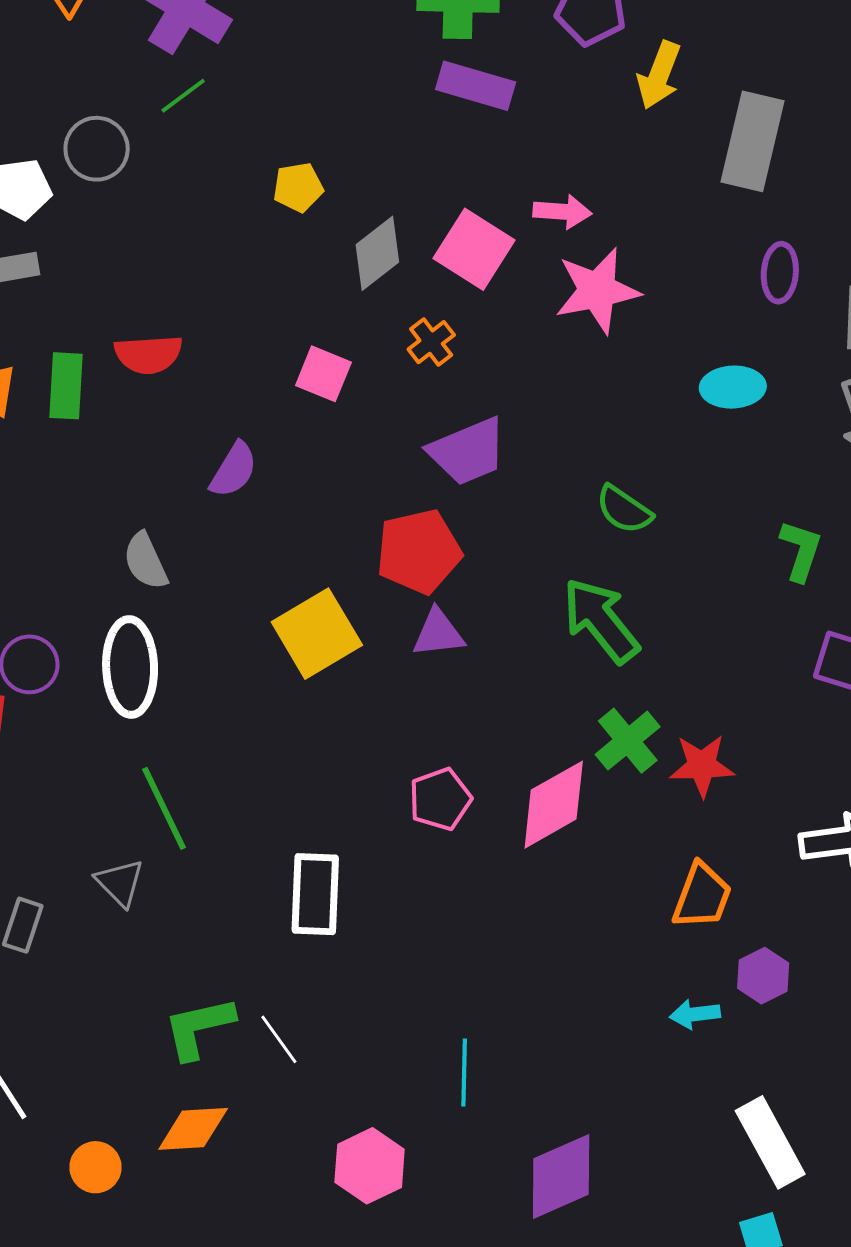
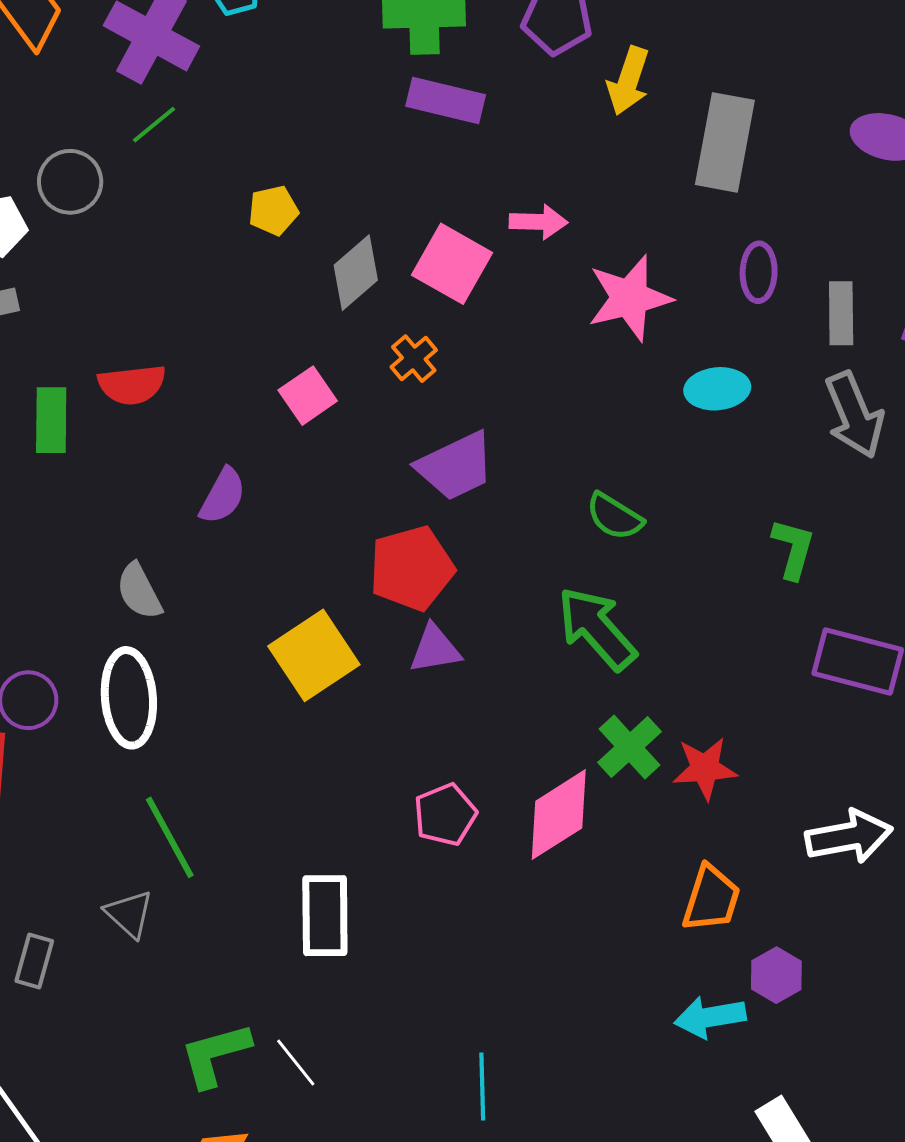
pink star: (597, 290) -> (630, 298), moved
pink square: (323, 374) -> (308, 396), turned 36
cyan arrow: (695, 1014) -> (710, 1017), size x1.4

